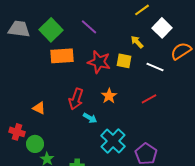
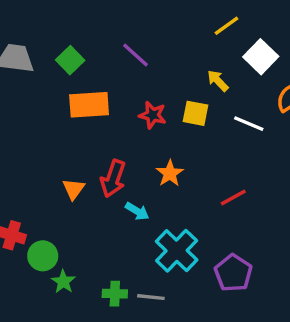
green square: (51, 30) -> (70, 60), size x0.7
red star: (99, 62) -> (153, 115), size x0.7
red line: (149, 99) -> (233, 197), moved
orange triangle: (39, 108) -> (74, 189), moved, turned 40

